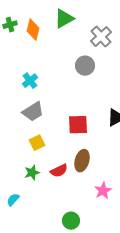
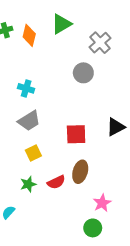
cyan cross: (30, 81) -> (26, 88), turned -35
green circle: (71, 221) -> (93, 228), moved

